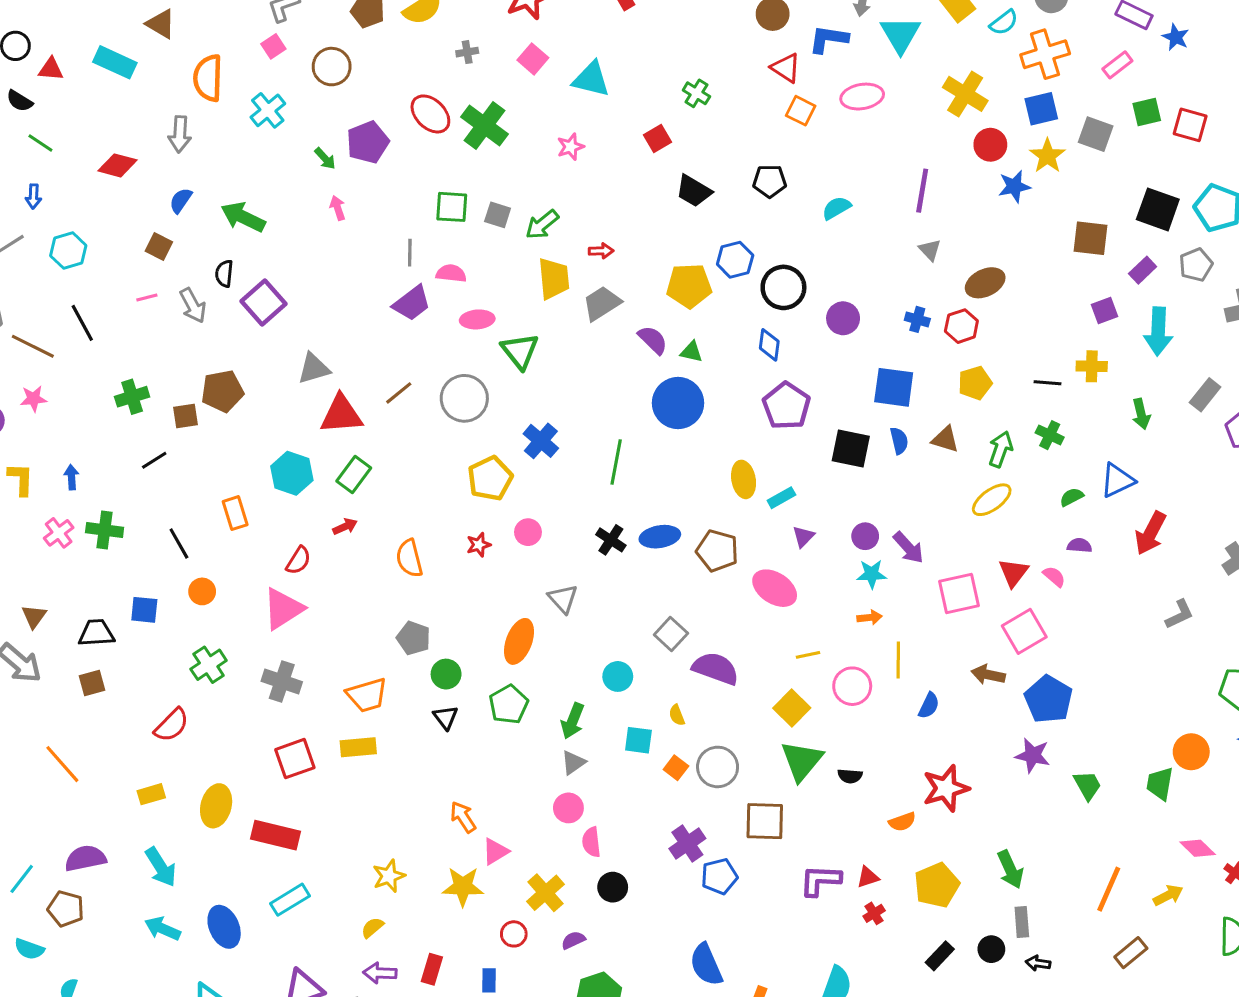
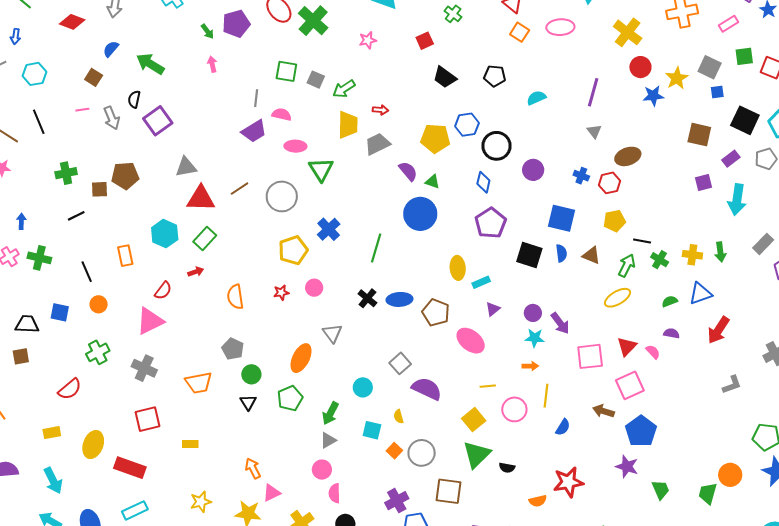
blue square: (1041, 109) -> (717, 92), moved, size x0.6
yellow cross: (1092, 366) -> (692, 255), moved
black line: (1048, 383) -> (642, 241), moved
yellow rectangle: (358, 747) -> (190, 444), moved, size x0.7

